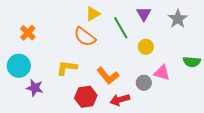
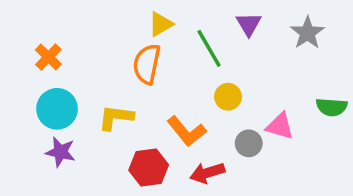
orange semicircle: (85, 37) -> (147, 64), turned 65
yellow circle: (146, 47) -> (228, 97), moved
cyan circle: (19, 66) -> (57, 109), moved

